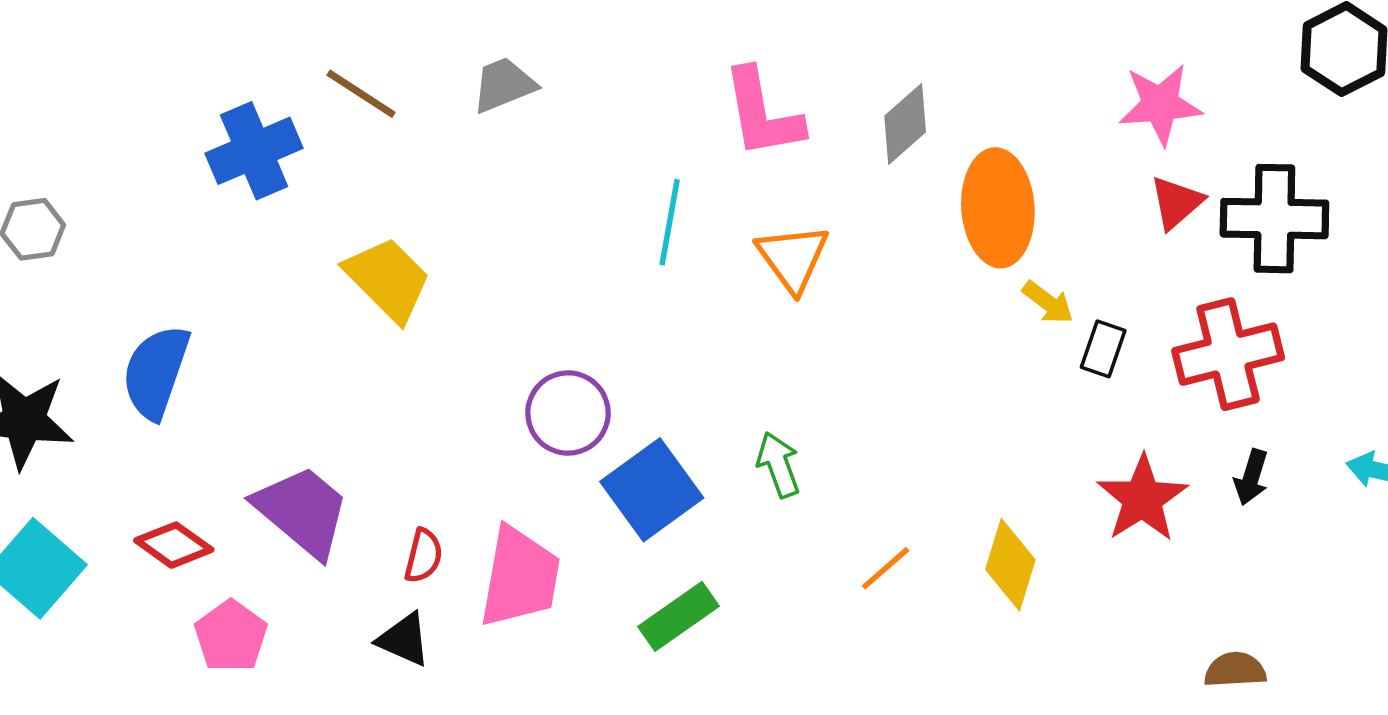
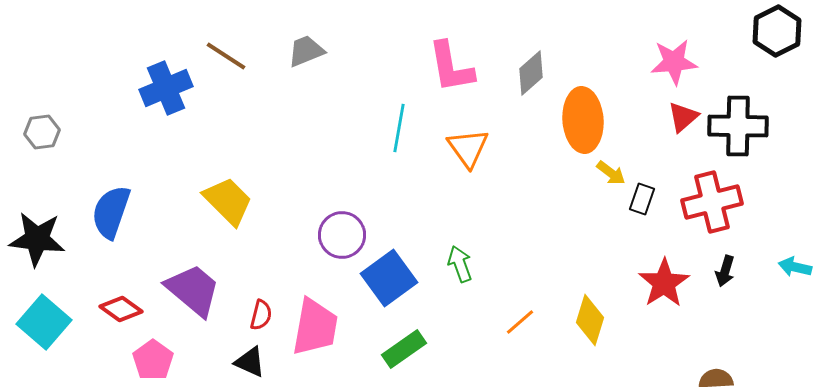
yellow trapezoid: (388, 279) -> (228, 201), moved

